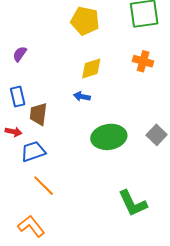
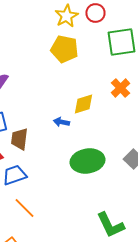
orange cross: (143, 61) -> (120, 88), turned 30
yellow diamond: (91, 68) -> (83, 104), moved

